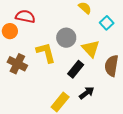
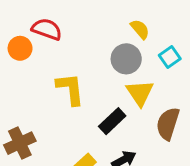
gray circle: (66, 38) -> (126, 59), moved
brown cross: (17, 64) -> (20, 143), moved, turned 30

